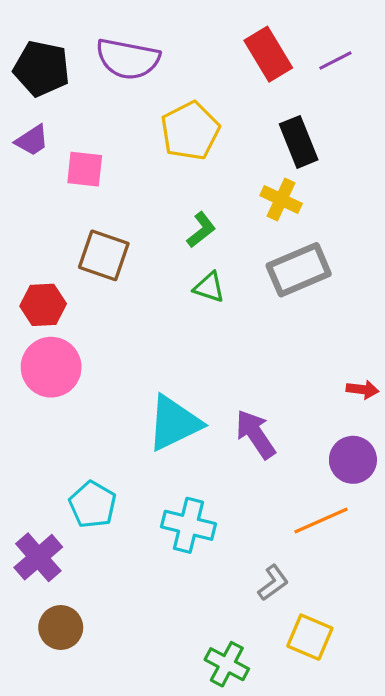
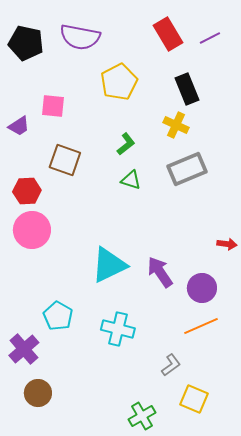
purple trapezoid: (32, 140) -> (19, 126), moved
purple circle: (353, 460) -> (202, 288), moved
green cross: (227, 664) -> (142, 416), turned 32

